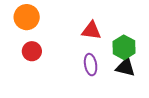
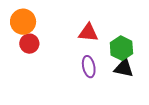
red circle: (32, 51) -> (29, 44), moved

